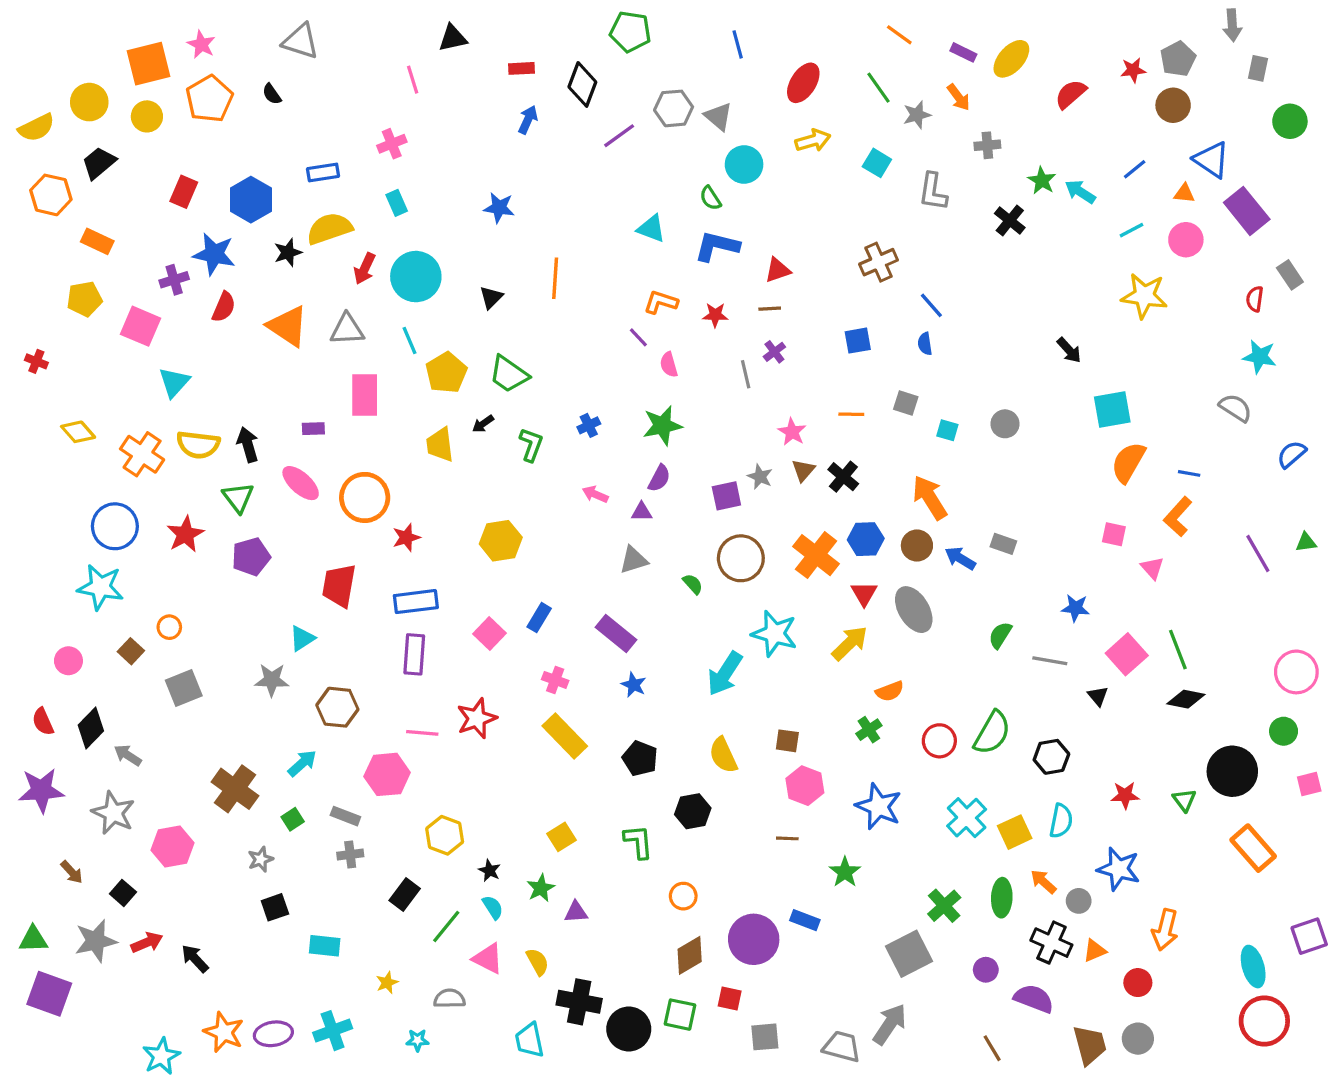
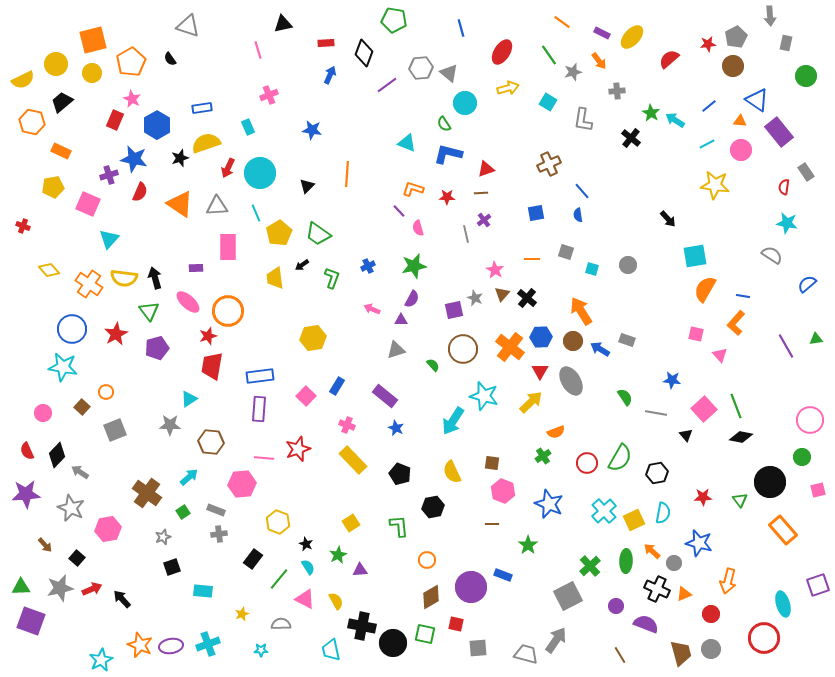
pink star: (201, 44) -> (132, 99), moved
pink cross: (392, 144) -> (269, 95), moved
red star: (406, 537) -> (208, 336), moved
green semicircle: (1000, 635) -> (625, 397), turned 114
red circle: (1264, 1021) -> (764, 638), moved

